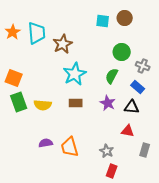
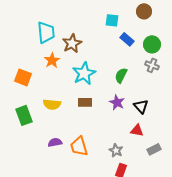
brown circle: (125, 18) -> (144, 11), moved
orange star: (13, 32) -> (52, 60), moved
green circle: (122, 52) -> (152, 44), moved
blue rectangle: (138, 87) -> (127, 39), moved
green rectangle: (19, 102) -> (24, 115), moved
black triangle: (132, 107) -> (141, 106), turned 42
gray rectangle: (145, 150) -> (154, 149), turned 48

